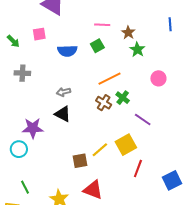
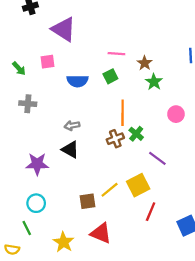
orange line: (109, 79) -> (123, 113), turned -65
brown cross: (104, 103) -> (115, 139), turned 35
cyan circle: (19, 149) -> (36, 203), moved

